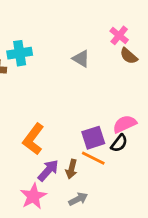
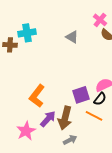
orange line: (93, 158) -> (94, 116), moved
brown arrow: (71, 169) -> (65, 118), size x1.6
pink star: (33, 196) -> (26, 131), moved

